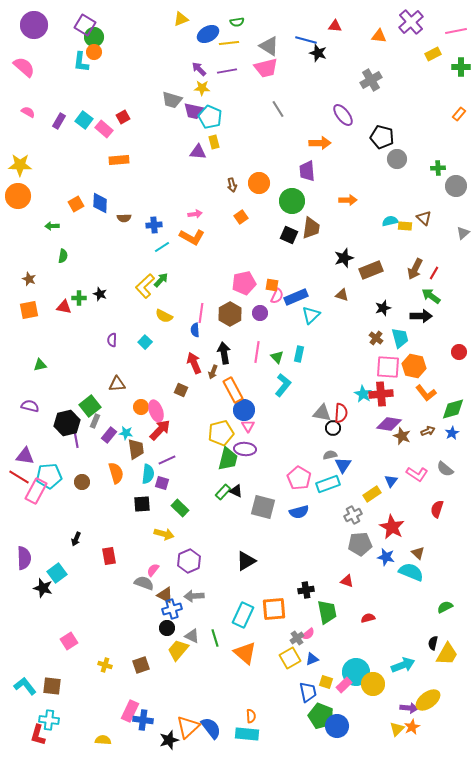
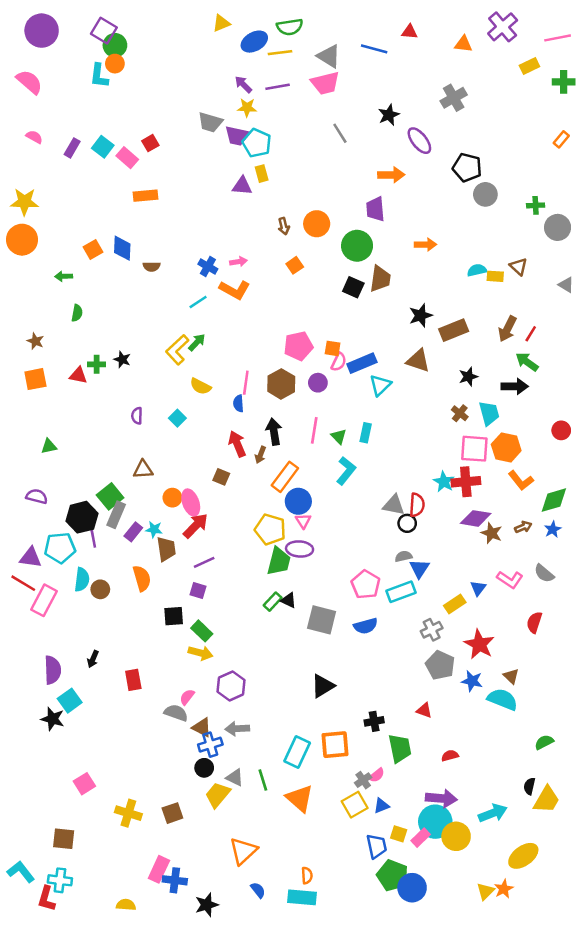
green semicircle: (237, 22) -> (290, 27), size x1.5
black star: (318, 53) -> (389, 115), moved, turned 30
blue cross: (154, 225) -> (208, 267), moved, turned 35
gray triangle: (463, 233) -> (566, 285), turned -48
brown triangle: (342, 295) -> (418, 361), size x1.5
orange rectangle: (233, 390) -> (285, 477), turned 65
gray rectangle: (95, 421) -> (116, 515), size x1.5
yellow pentagon: (221, 433) -> (270, 529), turned 30
cyan semicircle: (148, 474) -> (82, 580), moved
cyan pentagon: (49, 476) -> (60, 548), moved
green rectangle: (180, 508) -> (202, 631), moved
gray pentagon: (360, 544) -> (440, 665), turned 30
purple semicircle: (24, 558) -> (53, 670), moved
black triangle: (246, 561) -> (323, 686), moved
yellow cross: (105, 665) -> (128, 813), size x1.5
cyan L-shape: (25, 686) -> (21, 872), moved
purple arrow: (409, 708) -> (441, 798), moved, size x1.4
orange triangle: (188, 727) -> (243, 851), moved
blue semicircle: (211, 728) -> (258, 890), size x0.6

